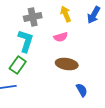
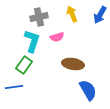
pink semicircle: (61, 37) -> (57, 37), moved
blue semicircle: (82, 90) -> (88, 90), size x1.5

